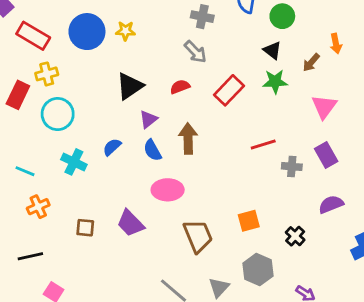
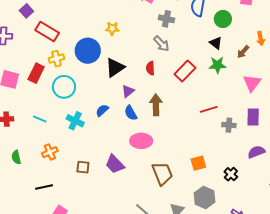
blue circle: (87, 32) -> (88, 51), moved
red semicircle: (180, 87) -> (150, 68), turned -72
purple rectangle: (326, 155) -> (253, 117), turned 30
cyan line: (25, 171) -> (40, 119), moved

